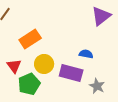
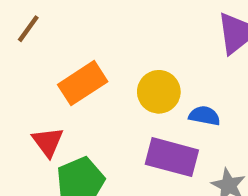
yellow circle: (44, 64) -> (159, 92), moved

